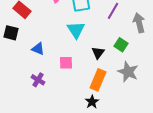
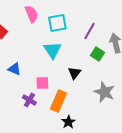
green square: (121, 45) -> (97, 54), moved
purple cross: (38, 80) -> (29, 100), moved
orange rectangle: (98, 80) -> (58, 101), moved

